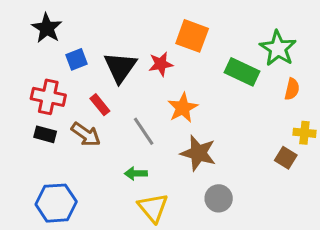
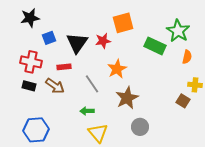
black star: (47, 28) -> (30, 18), turned 30
orange square: (192, 36) -> (123, 23), turned -35
red rectangle: (100, 105) -> (64, 67), turned -56
brown star: (198, 153) -> (127, 98), turned 30

